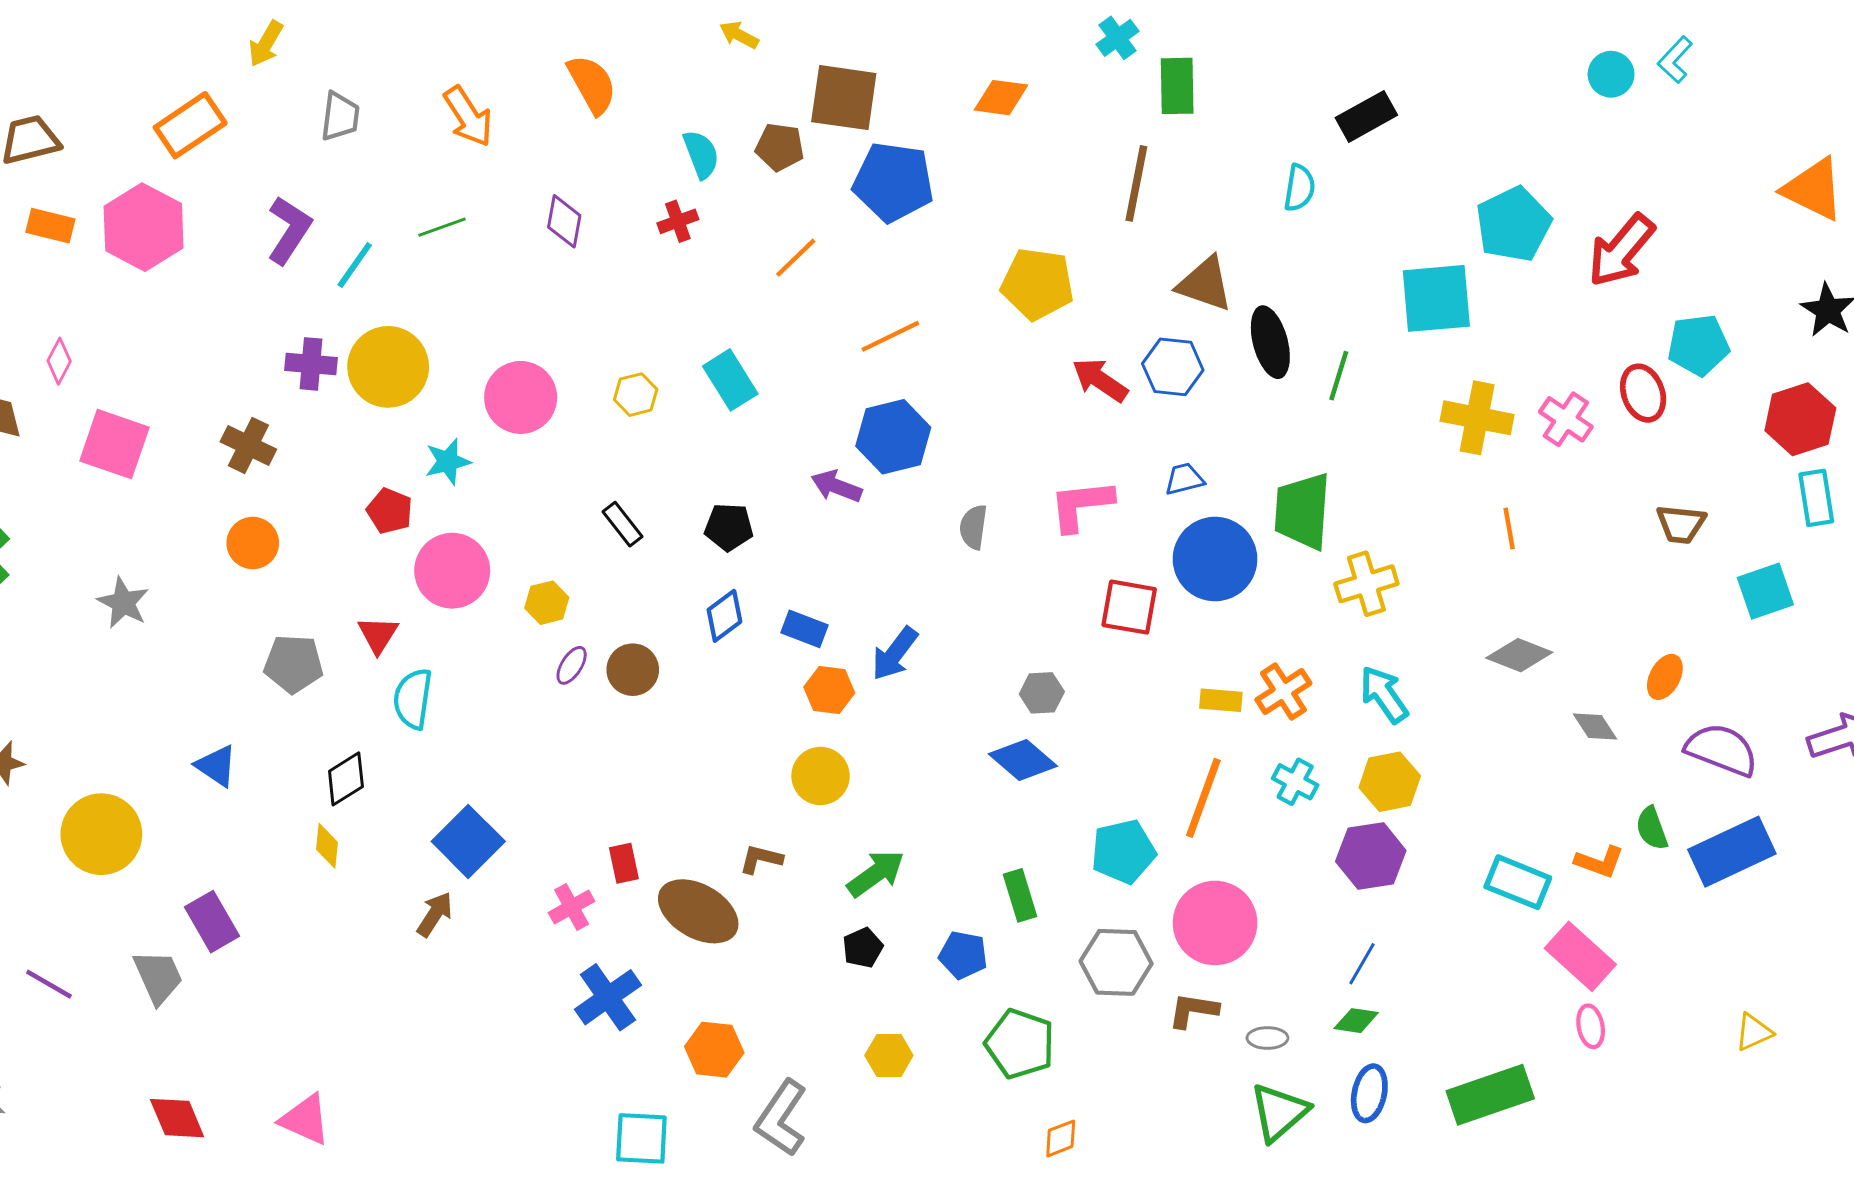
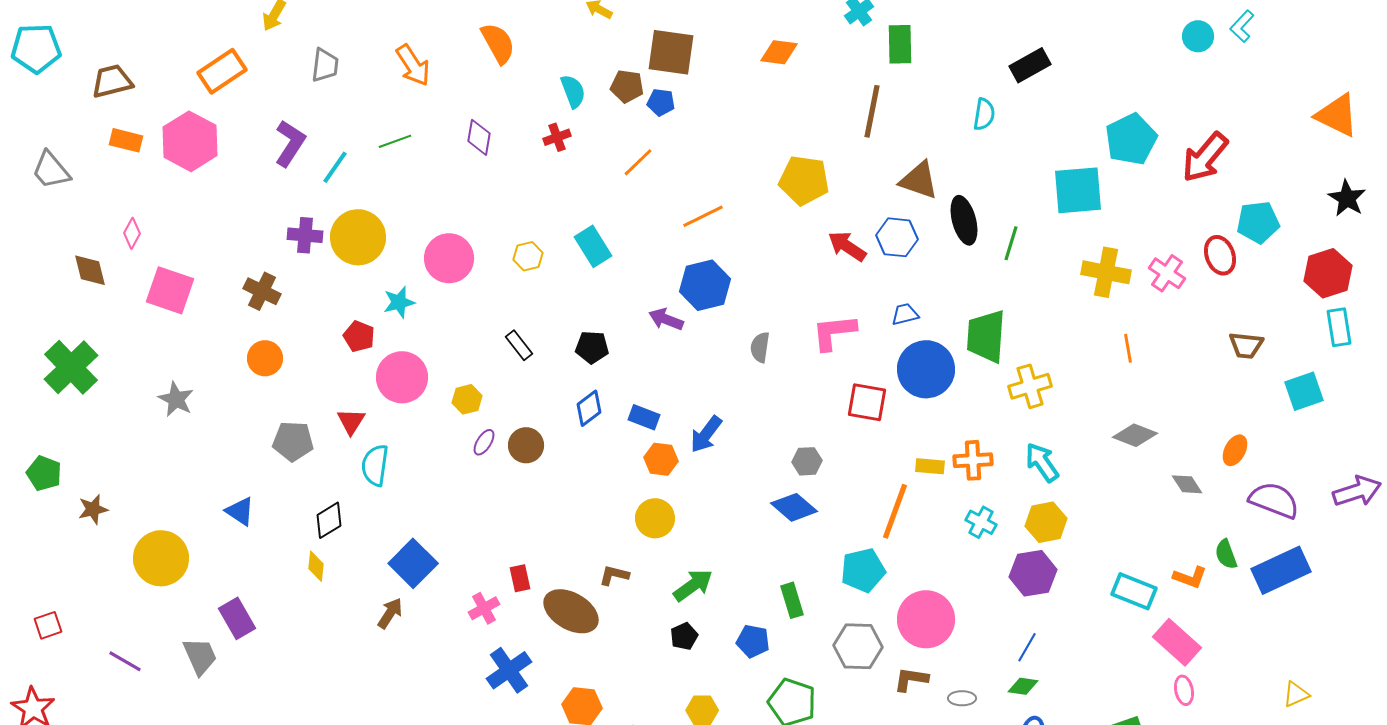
blue pentagon: (893, 182) -> (661, 102), moved, size x0.5
orange cross: (1283, 692) -> (973, 460), turned 30
orange line: (1203, 798) -> (895, 511), moved

